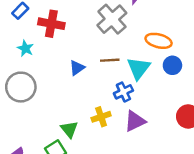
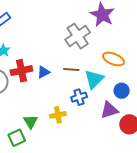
red cross: (51, 24) -> (21, 71), moved, turned -30
blue circle: (172, 65) -> (122, 91), moved
purple triangle: (135, 121) -> (109, 110), moved

